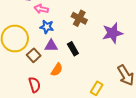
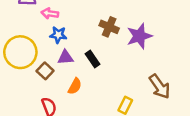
brown cross: (79, 18) -> (109, 27), moved

